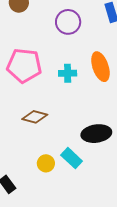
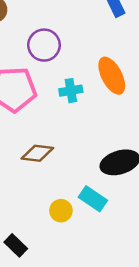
purple circle: (68, 22) -> (44, 45), moved

